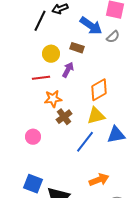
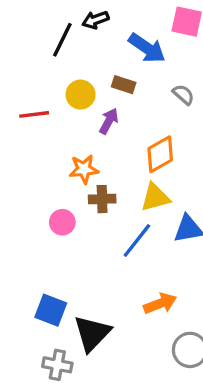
gray semicircle: (113, 37) -> (183, 95), moved, turned -96
red line: (41, 78) -> (34, 114), moved
brown cross: (64, 117) -> (102, 199), turned 35
pink circle: (33, 137) -> (62, 222), moved

